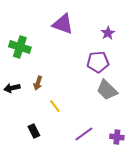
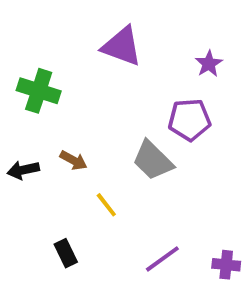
brown arrow: (38, 83) -> (73, 160), turned -80
gray trapezoid: (107, 90) -> (153, 160), moved

